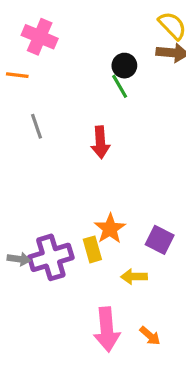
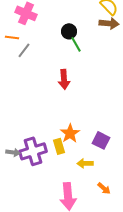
black circle: (124, 66) -> (69, 31), moved
gray line: (36, 126) -> (24, 50), moved, turned 56
orange arrow: (150, 336) -> (104, 188), moved

